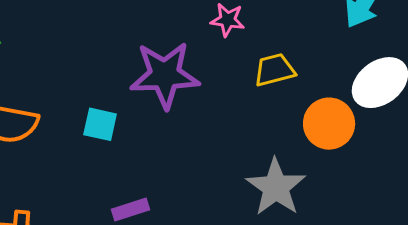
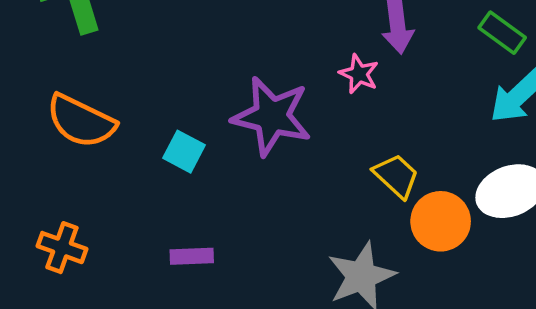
yellow trapezoid: (274, 70) -> (396, 176), moved, turned 42

